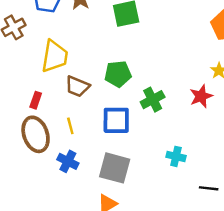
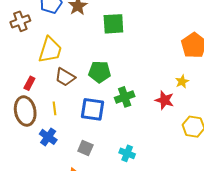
red star: (201, 96) -> (164, 100), turned 30
cyan cross: (176, 156) -> (127, 153), moved
gray square: (115, 168) -> (85, 148), size x0.6

